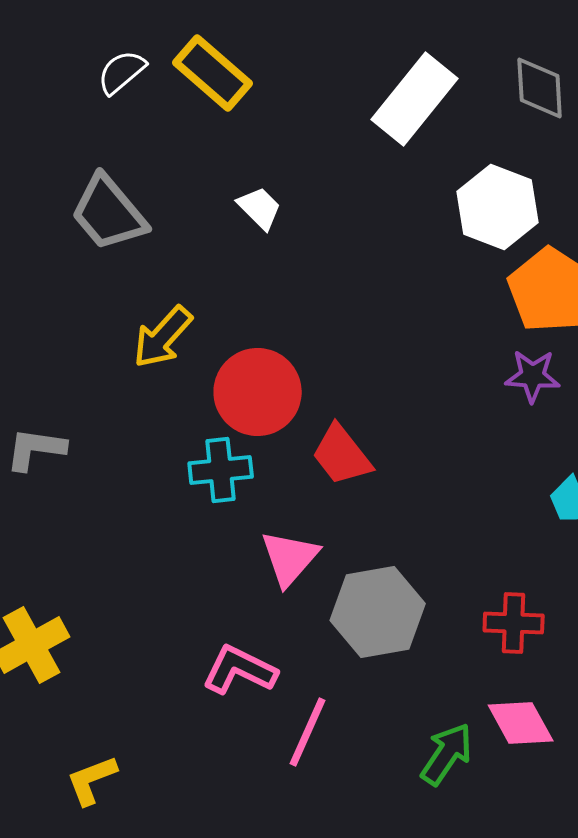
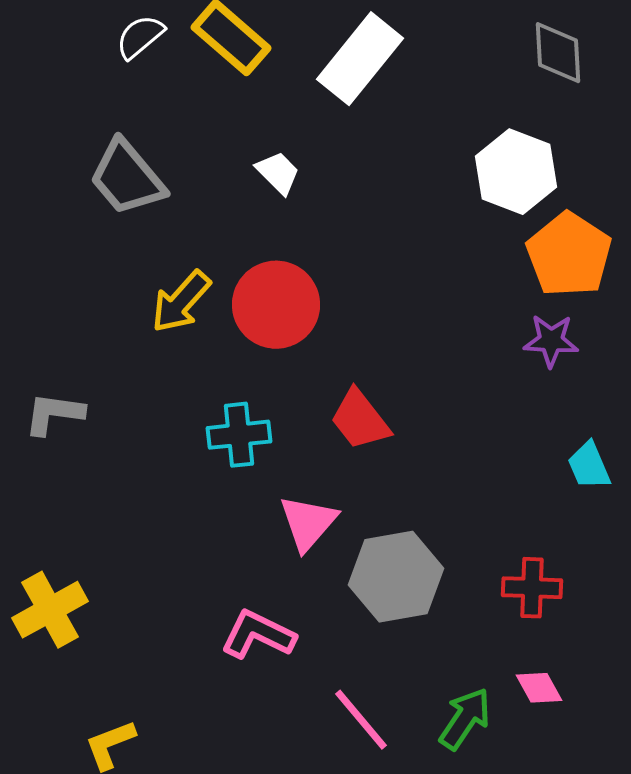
white rectangle: (415, 99) -> (360, 59), moved
red circle: (258, 392) -> (276, 305), moved
pink diamond: (521, 723) -> (539, 688), size x0.7
pink line: (308, 732) -> (361, 720), moved, turned -64

